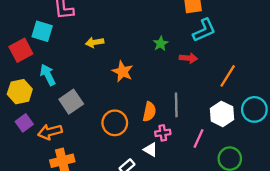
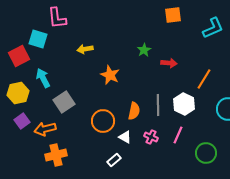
cyan L-shape: (204, 30) -> (213, 28), moved
white hexagon: (222, 114) -> (184, 104), moved
pink cross: (163, 133) -> (151, 137), moved, turned 32
white triangle: (150, 150) -> (125, 137), moved

